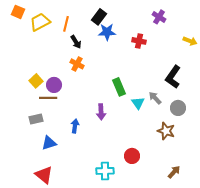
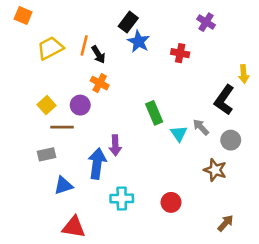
yellow trapezoid: (40, 22) -> (50, 48), moved
orange line: (66, 24) -> (84, 45), moved
blue star: (107, 32) -> (139, 42), turned 30
yellow arrow: (190, 41) -> (244, 74), moved, turned 64
purple circle: (54, 85) -> (80, 105), moved
purple arrow: (101, 112) -> (115, 145), moved
blue arrow: (75, 126) -> (97, 163), size x1.6
cyan cross: (105, 171) -> (122, 198), moved
red triangle: (44, 175) -> (74, 227), moved, turned -30

